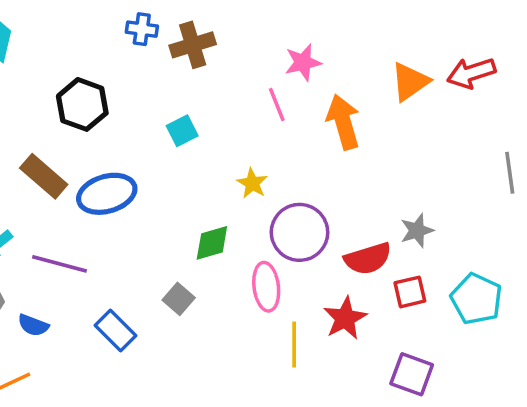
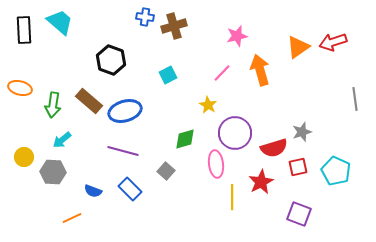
pink line: (277, 104) -> (222, 73), moved, turned 66
purple line: (59, 264) -> (123, 151), moved
blue semicircle: (33, 325) -> (93, 191), moved

